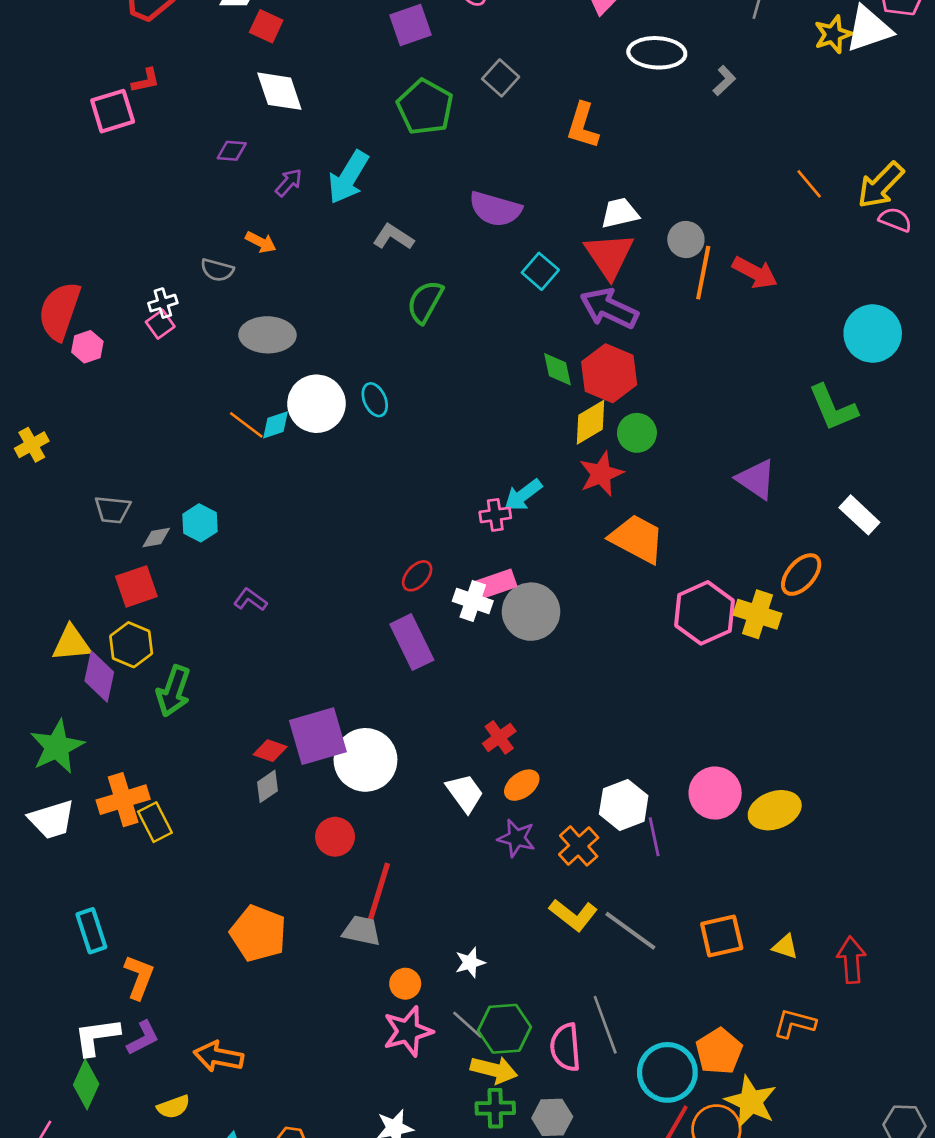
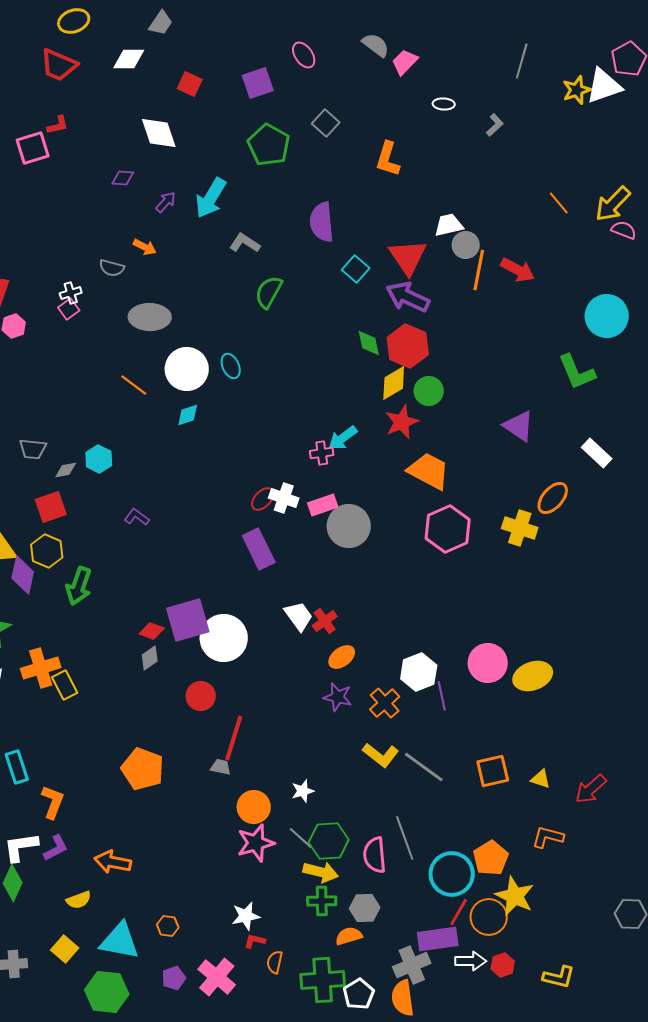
red square: (266, 26) -> (190, 84), moved
white ellipse: (657, 53) -> (444, 104), size x0.5
purple semicircle: (495, 209) -> (322, 222), turned 69
white trapezoid: (620, 213) -> (449, 225), moved
cyan diamond: (275, 425) -> (188, 415), moved
white cross: (473, 601) -> (284, 498), moved
pink hexagon: (704, 613) -> (448, 529), moved
white trapezoid: (465, 793) -> (299, 616), moved
gray trapezoid: (362, 931) -> (221, 767), size x0.7
red arrow: (851, 960) -> (591, 789), turned -128
orange circle: (405, 984) -> (254, 807), size x1.4

